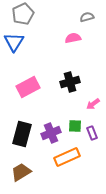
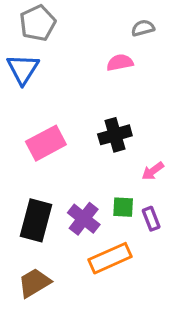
purple cross: (51, 133) -> (84, 219), turned -30

